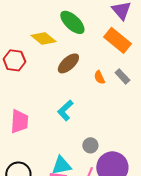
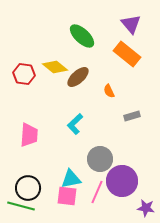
yellow diamond: (43, 38) -> (55, 67), moved
gray rectangle: (122, 76) -> (132, 116), moved, turned -63
gray circle: (90, 145) -> (100, 159), size x1.6

